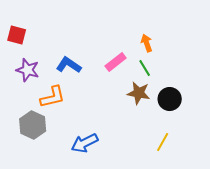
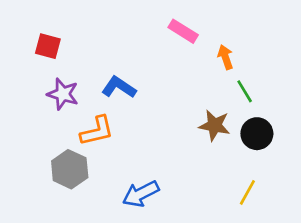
pink rectangle: (116, 62) -> (183, 31), moved, turned 70
green line: (145, 68) -> (245, 91), moved

